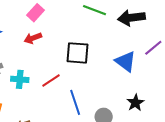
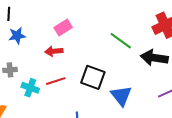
blue triangle: (126, 61) -> (121, 96), moved
red line: (51, 81) -> (56, 81), moved

